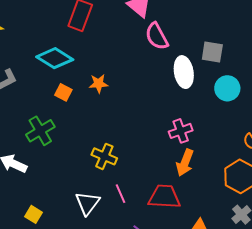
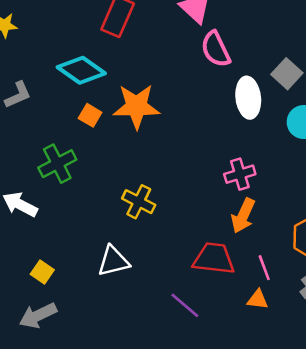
gray square: (212, 52) -> (287, 74), turned 30
orange star: (99, 84) -> (136, 106), size x1.8
pink line: (120, 194) -> (264, 268), moved
white triangle: (87, 203) -> (113, 261), turned 36

